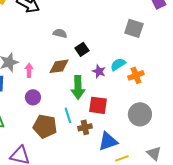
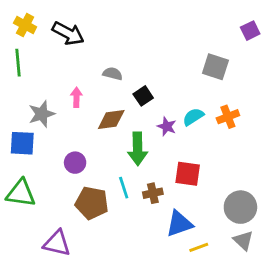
pink arrow: (29, 70) -> (76, 97), moved
orange cross: (136, 75) -> (228, 117), moved
red square: (98, 105) -> (188, 174), moved
gray circle: (140, 114) -> (240, 207), moved
brown cross: (85, 127) -> (153, 193), moved

